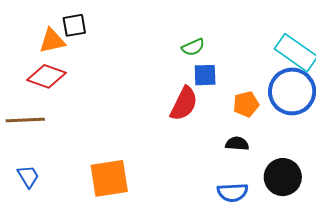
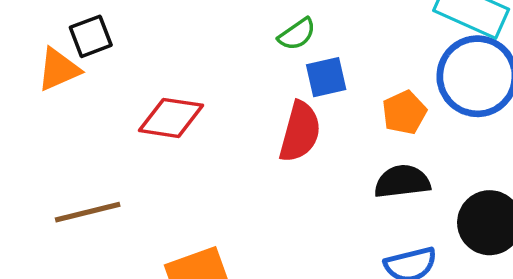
red diamond: (47, 76) -> (171, 118), moved
brown line: (25, 120) -> (88, 212), moved
black semicircle: (237, 144) -> (402, 182), size x1.4

